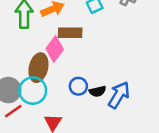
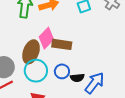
brown rectangle: (70, 33) -> (62, 44), moved
cyan circle: (33, 91) -> (36, 71), moved

